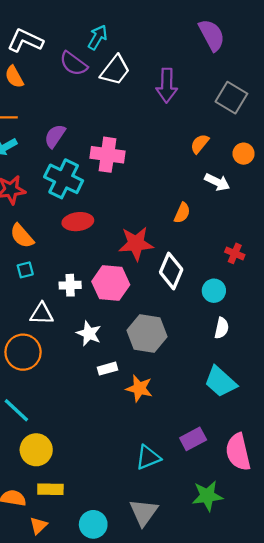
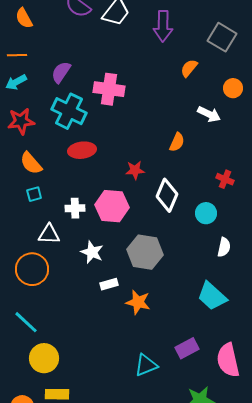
orange semicircle: (200, 144) -> (189, 68), moved
red star: (136, 244) -> (135, 170), size x0.6
white semicircle: (222, 328) -> (224, 247), moved

